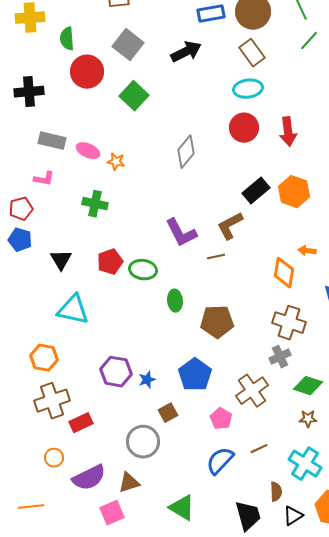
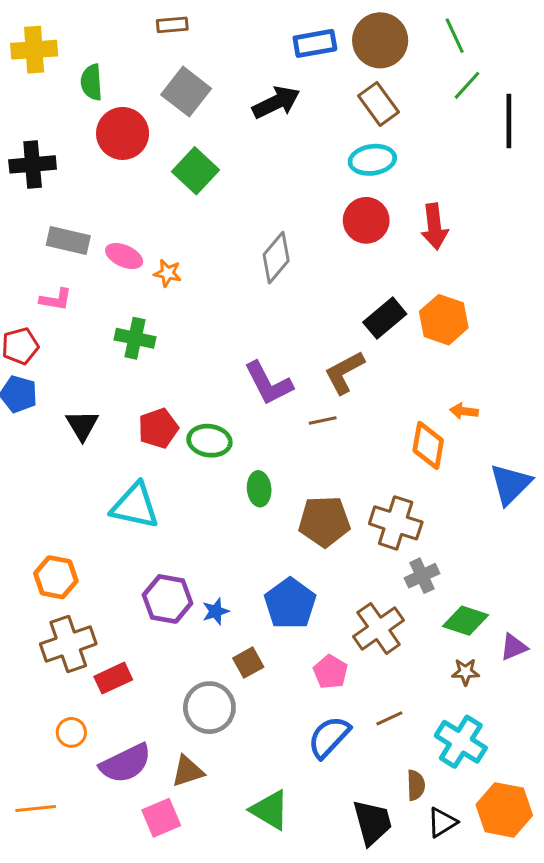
cyan triangle: (73, 310) -> (135, 506), moved
brown cross: (289, 323) -> (396, 523), moved

